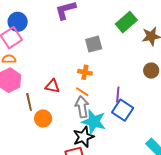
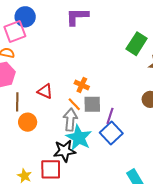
green rectangle: (126, 22) -> (137, 44), turned -30
gray square: (94, 44) -> (92, 104), moved

